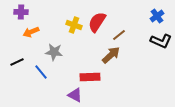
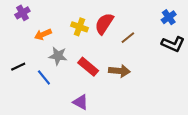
purple cross: (21, 12) -> (22, 13), turned -32
orange arrow: (31, 32) -> (43, 34), moved
brown arrow: (111, 55) -> (119, 71), moved, turned 48
red rectangle: (90, 77) -> (88, 67), moved, turned 42

